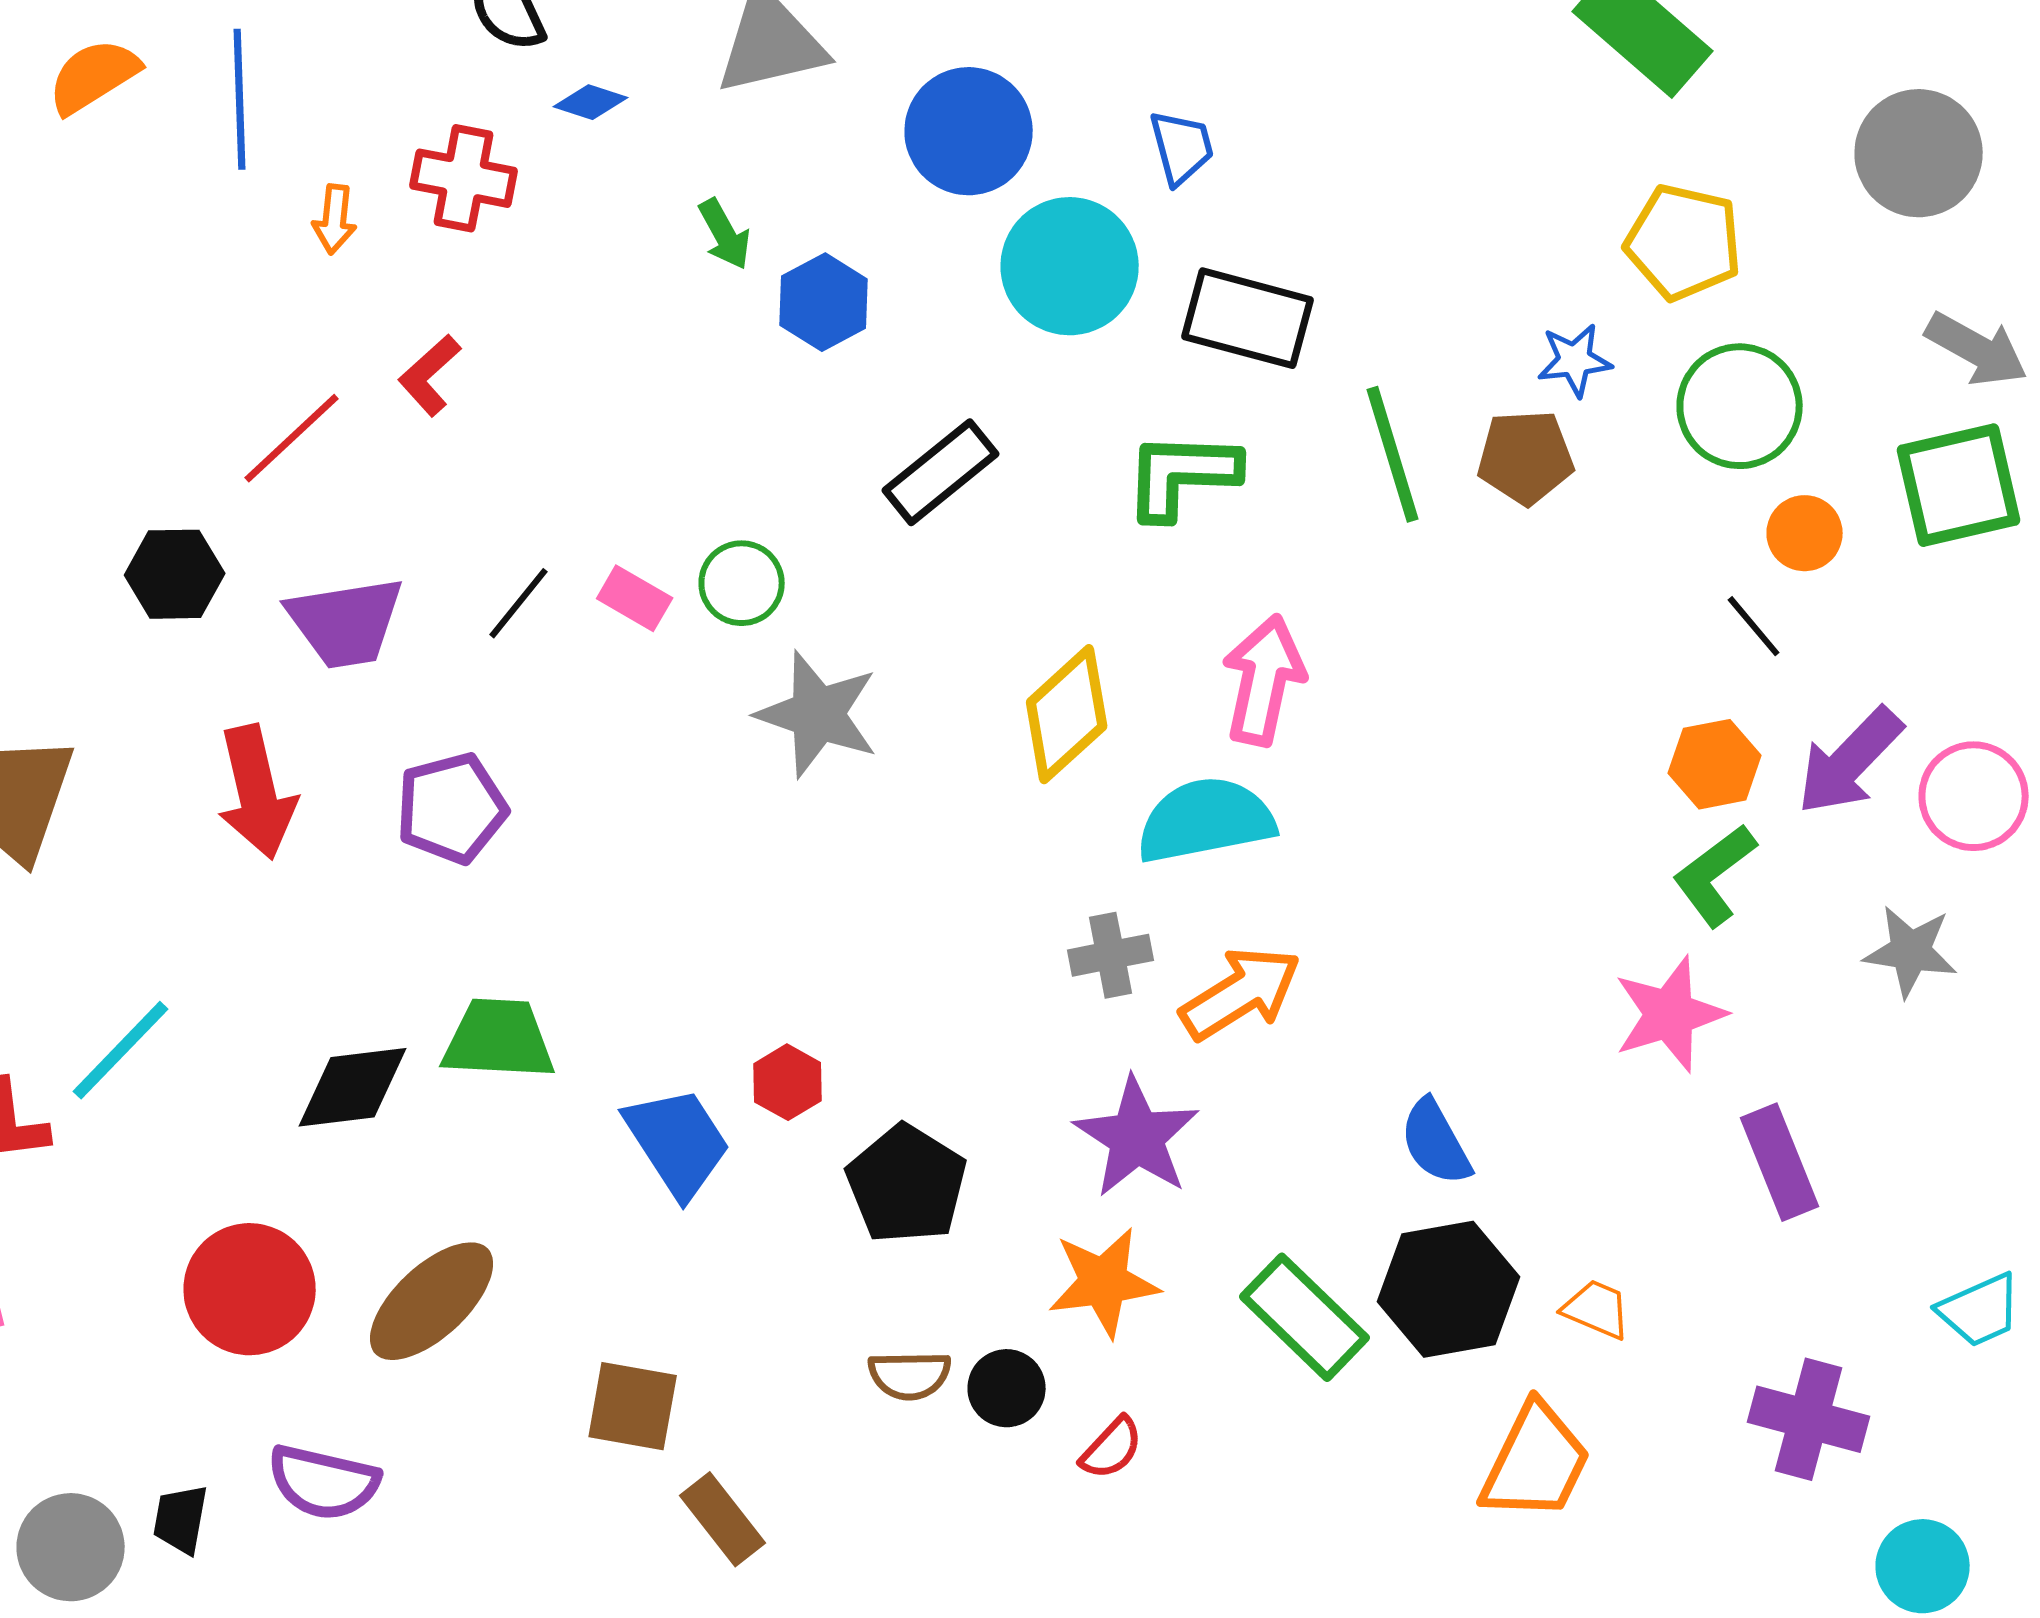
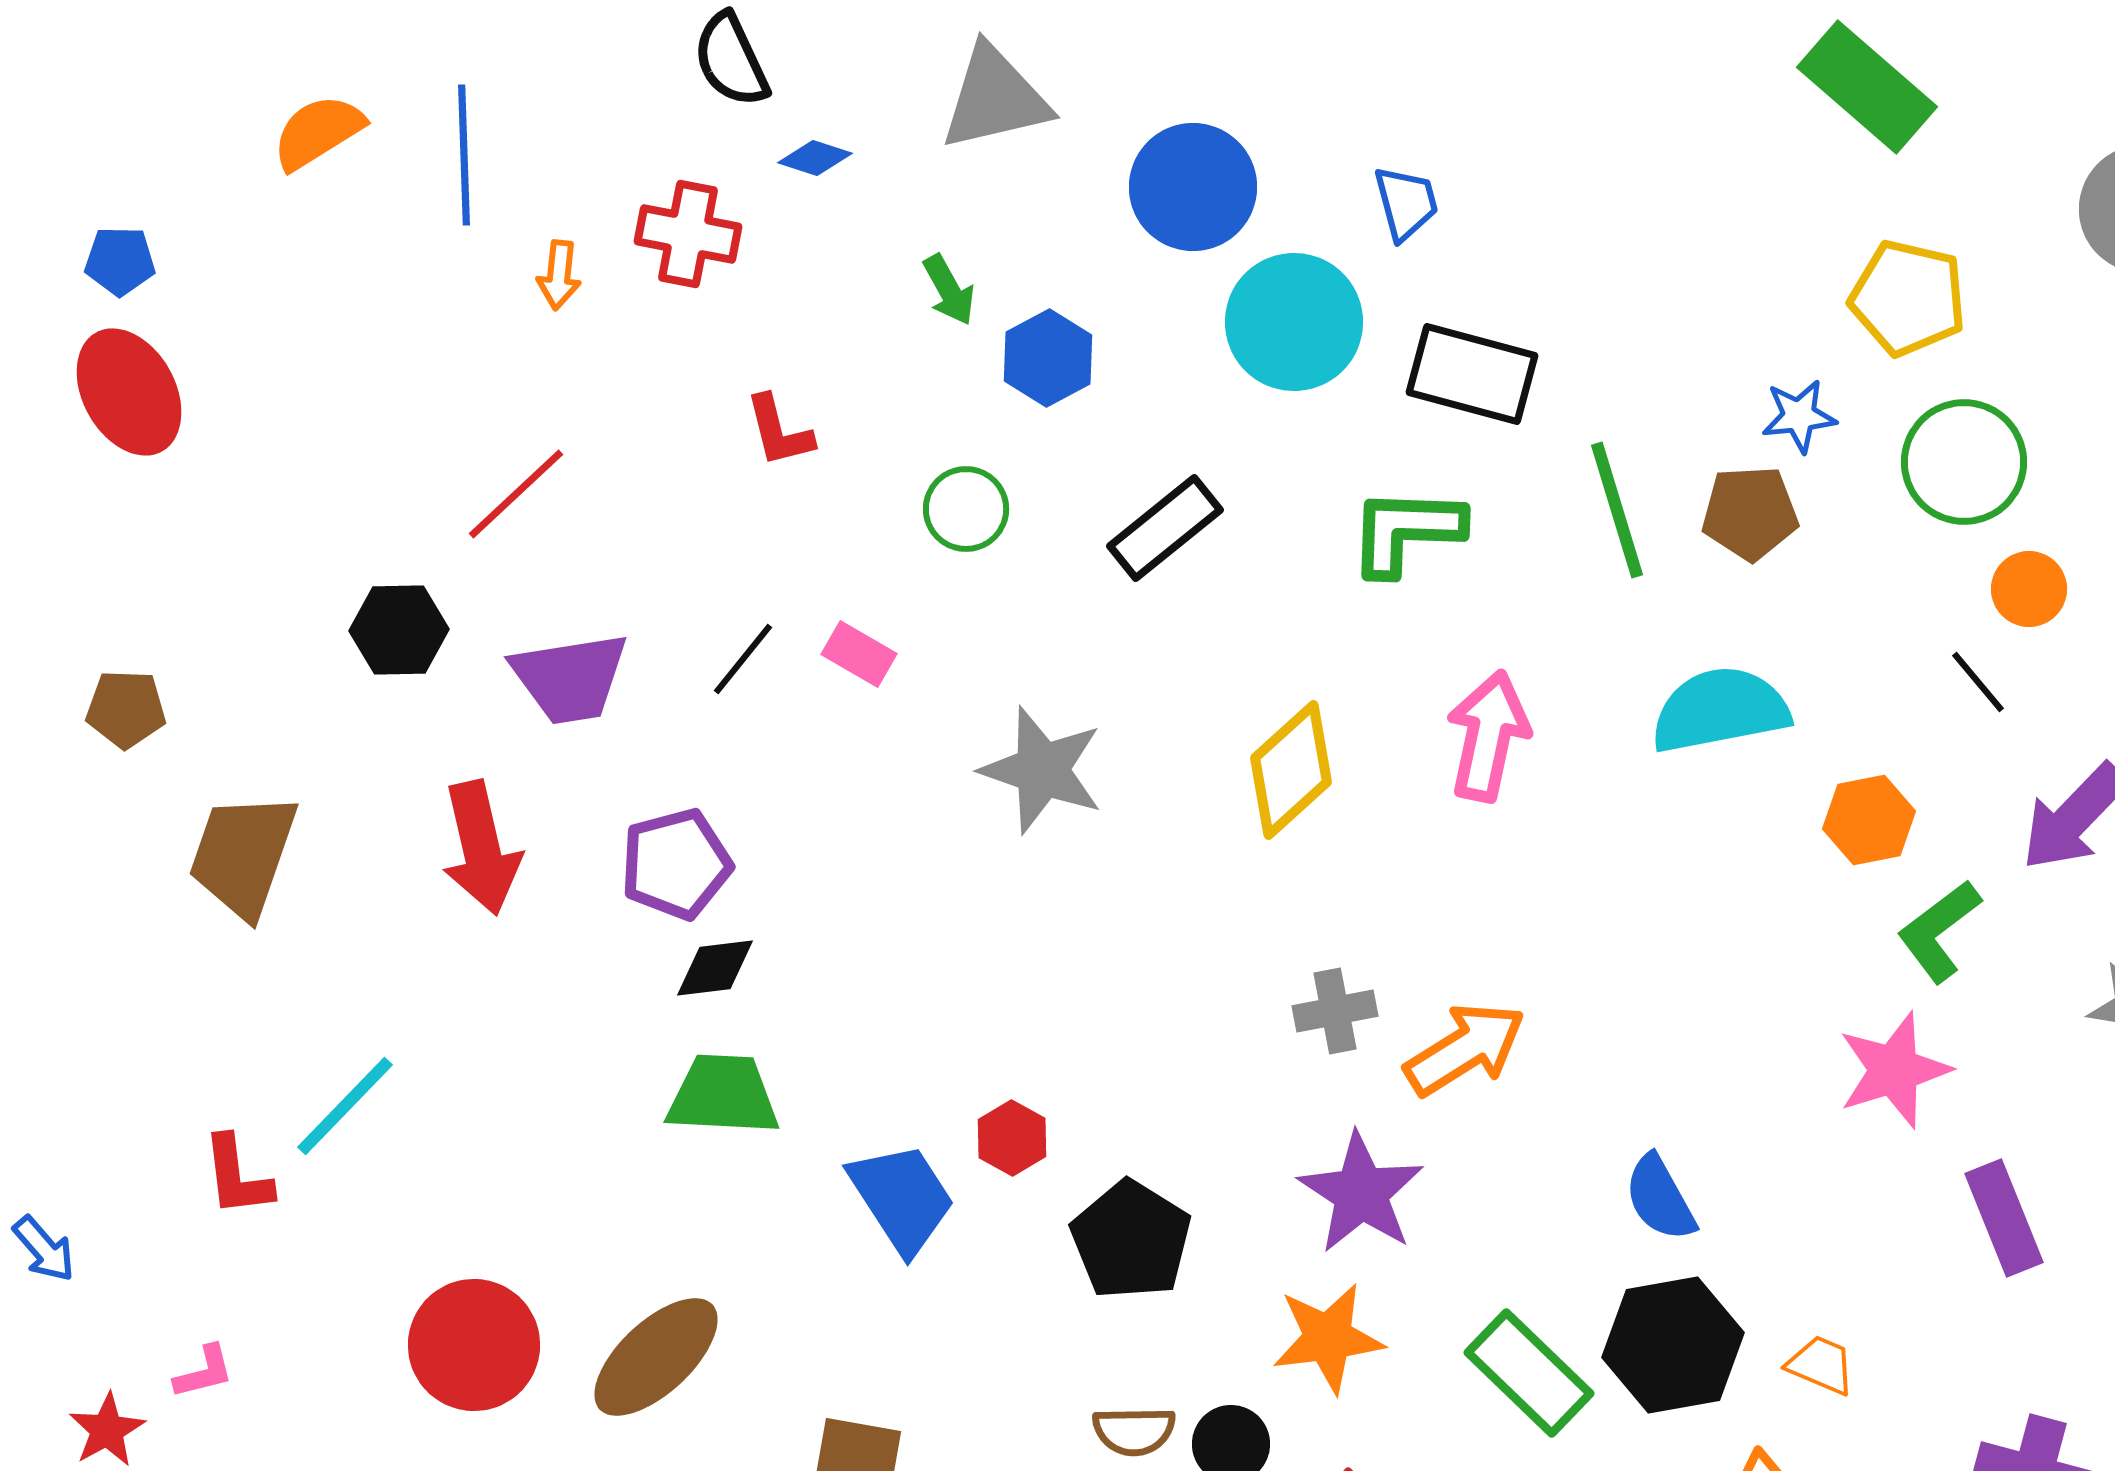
red L-shape: (430, 375) -> (779, 431), moved, turned -62
green circle: (742, 583) -> (966, 509), moved
orange hexagon: (1715, 764) -> (1869, 820), moved
cyan semicircle: (1206, 820) -> (1720, 710), moved
black diamond: (353, 1087) -> (715, 968), moved, size x0.7

